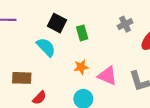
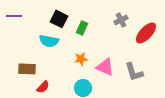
green rectangle: (82, 33) -> (82, 28), turned 40
cyan semicircle: (46, 47) -> (49, 41), turned 144

